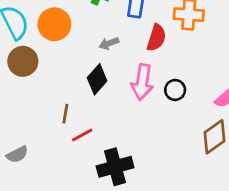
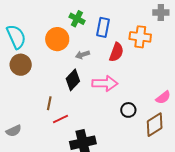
orange circle: (54, 24) -> (57, 39), moved
pink arrow: (142, 82) -> (105, 83), turned -100
black circle: (175, 90) -> (128, 110), moved

